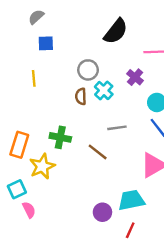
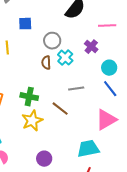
blue square: (46, 43) -> (25, 24), moved
yellow star: (42, 166) -> (32, 121), moved
purple circle: (102, 212) -> (44, 159), moved

